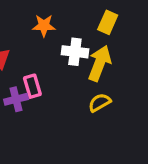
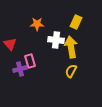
yellow arrow: (100, 63) -> (71, 47), turned -30
yellow semicircle: (100, 103) -> (71, 71), turned -32

